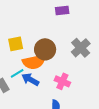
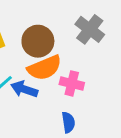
orange semicircle: (34, 62) -> (45, 68), moved

